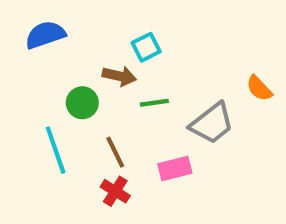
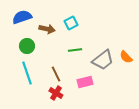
brown arrow: (119, 76) -> (47, 29), moved
orange semicircle: (259, 88) -> (126, 57), moved
green circle: (82, 103) -> (27, 46), moved

